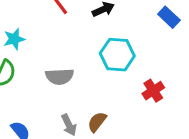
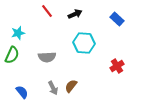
red cross: (153, 91) -> (117, 66), moved

